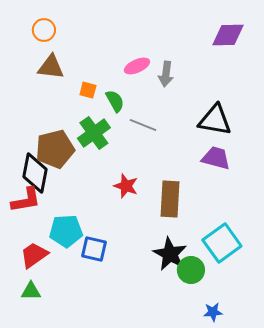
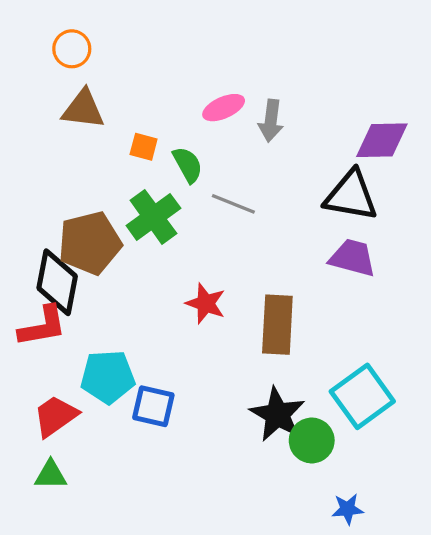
purple diamond: (228, 35) -> (382, 140), moved

